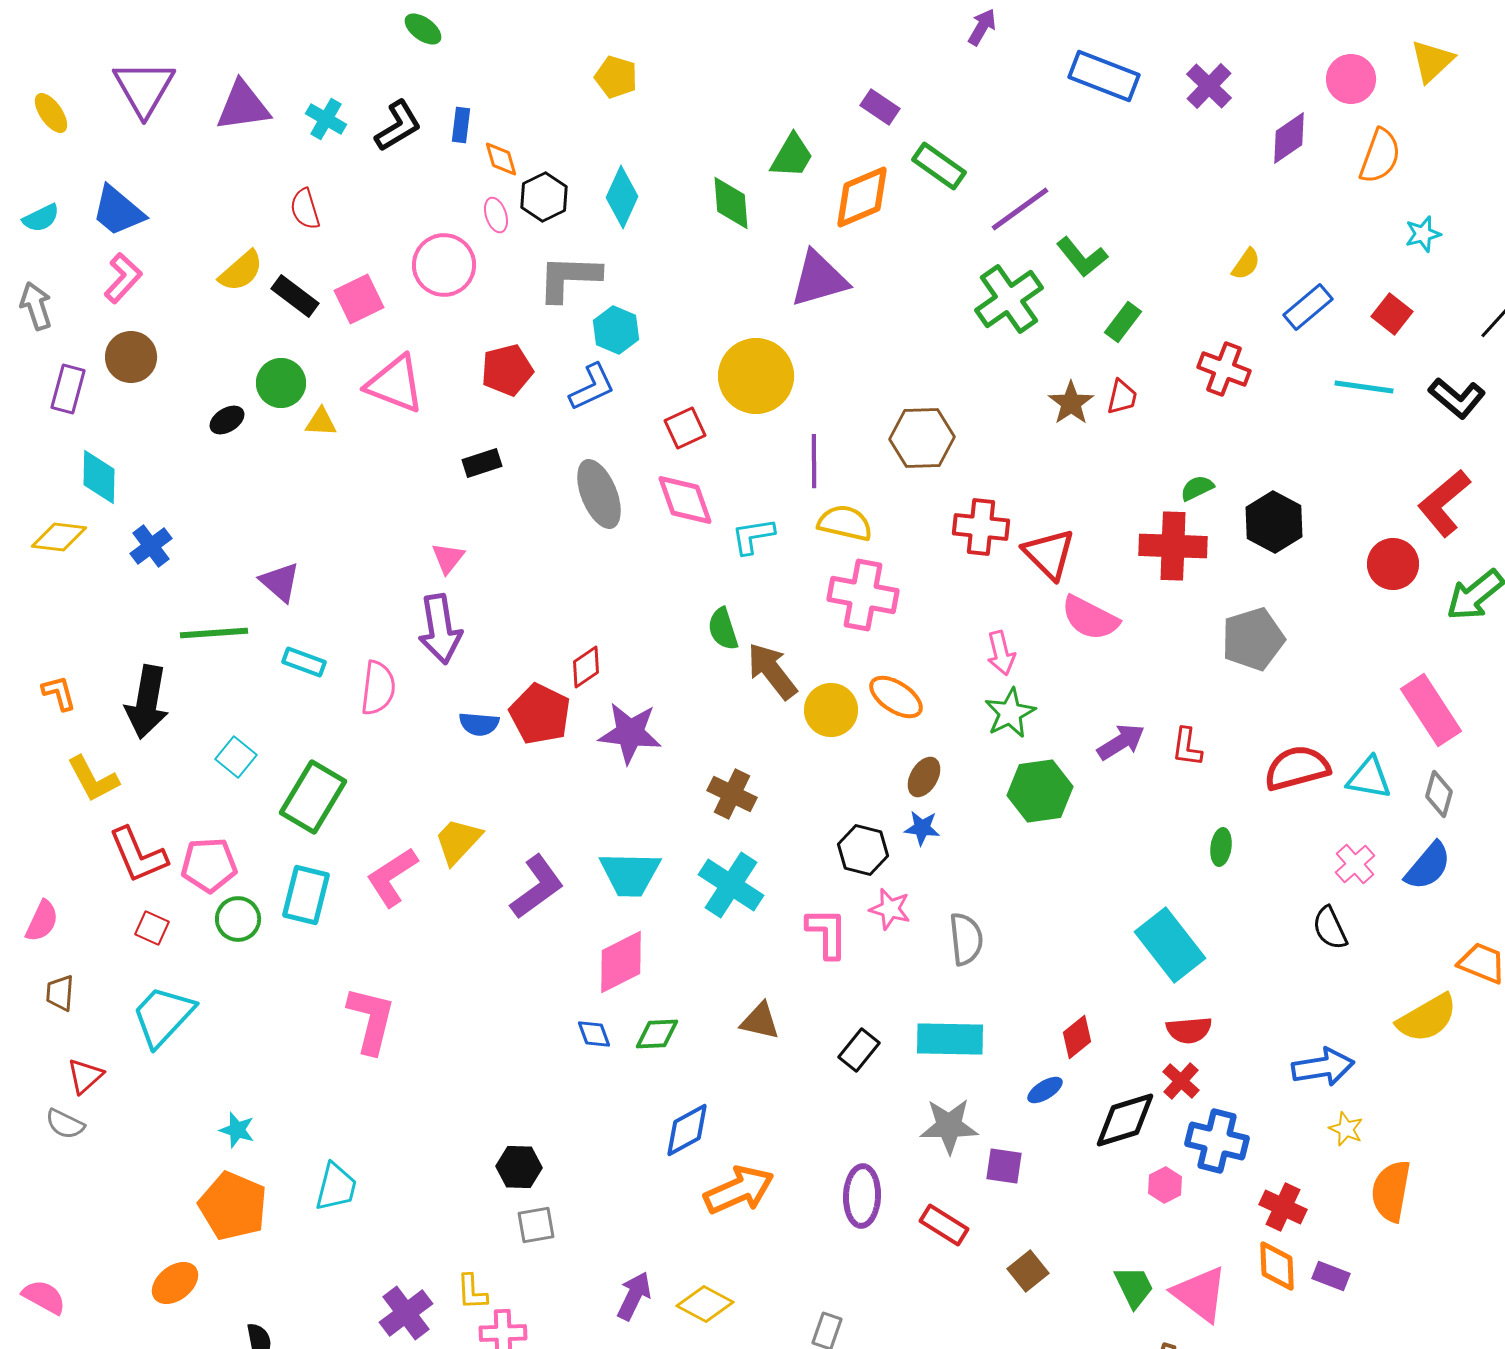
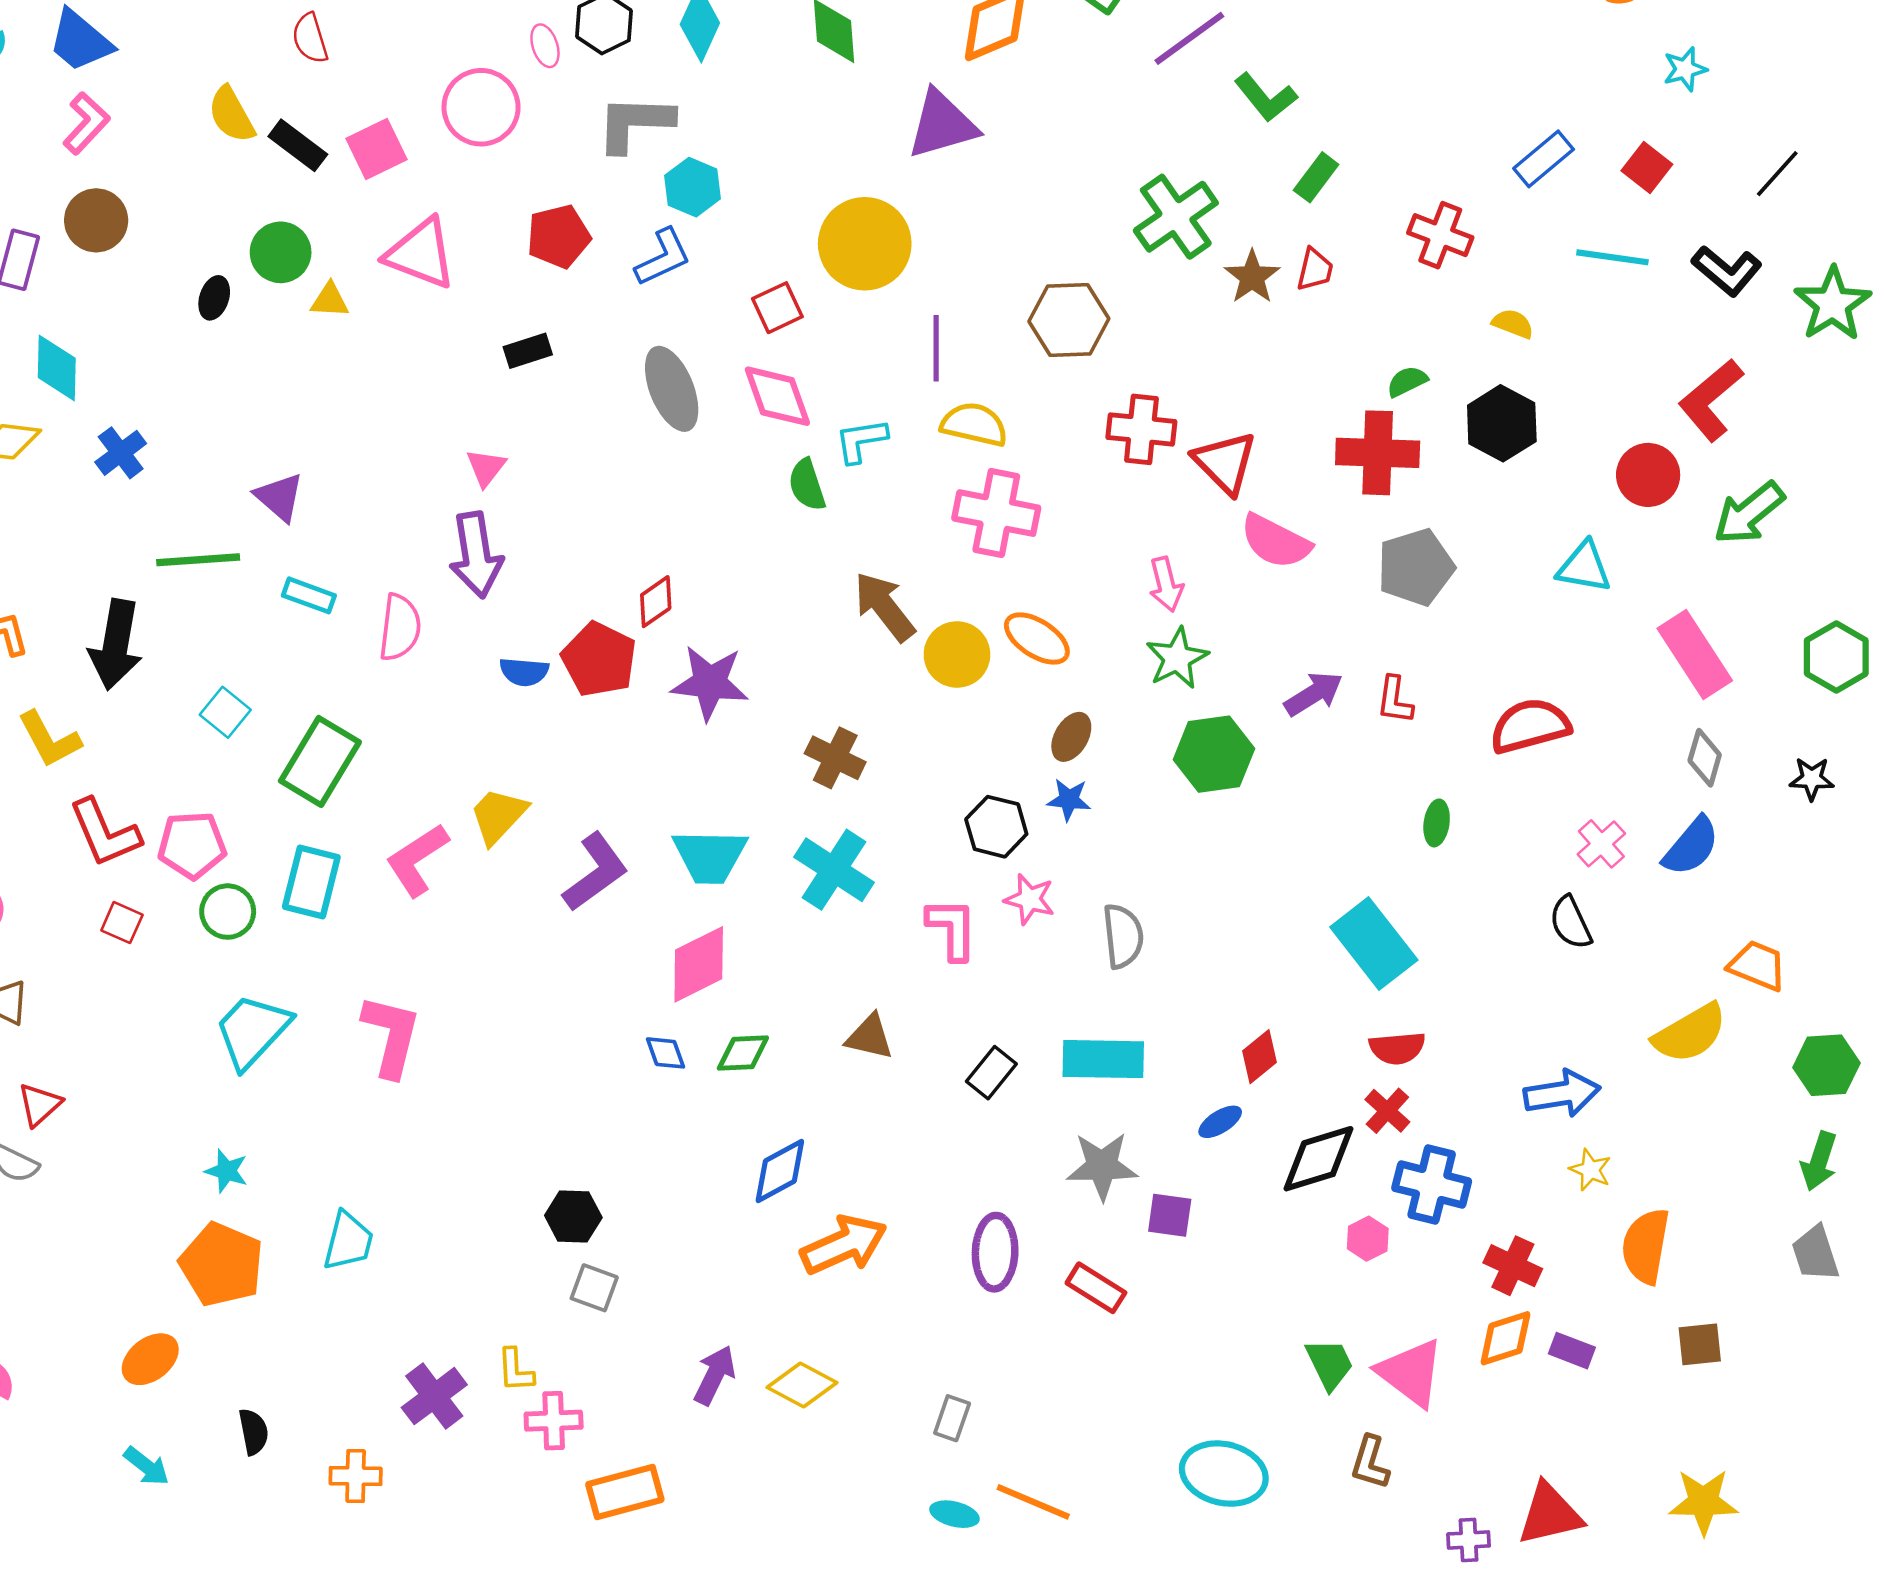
yellow semicircle: (1246, 264) -> (1513, 324), moved, turned -104
yellow semicircle: (241, 271) -> (231, 115), turned 102
green cross: (1009, 299) -> (1176, 217), moved
black ellipse: (227, 420) -> (214, 298), turned -40
green semicircle: (723, 629) -> (807, 485), moved
gray pentagon: (1253, 639) -> (1416, 567), moved
cyan triangle: (1369, 778) -> (1584, 567), moved
cyan trapezoid: (163, 1016) -> (252, 1031), moved
gray square: (536, 1225) -> (594, 1288), turned 30
orange diamond: (1277, 1266) -> (1505, 1338), turned 74
brown square: (1028, 1271) -> (1700, 1344), moved, turned 33

